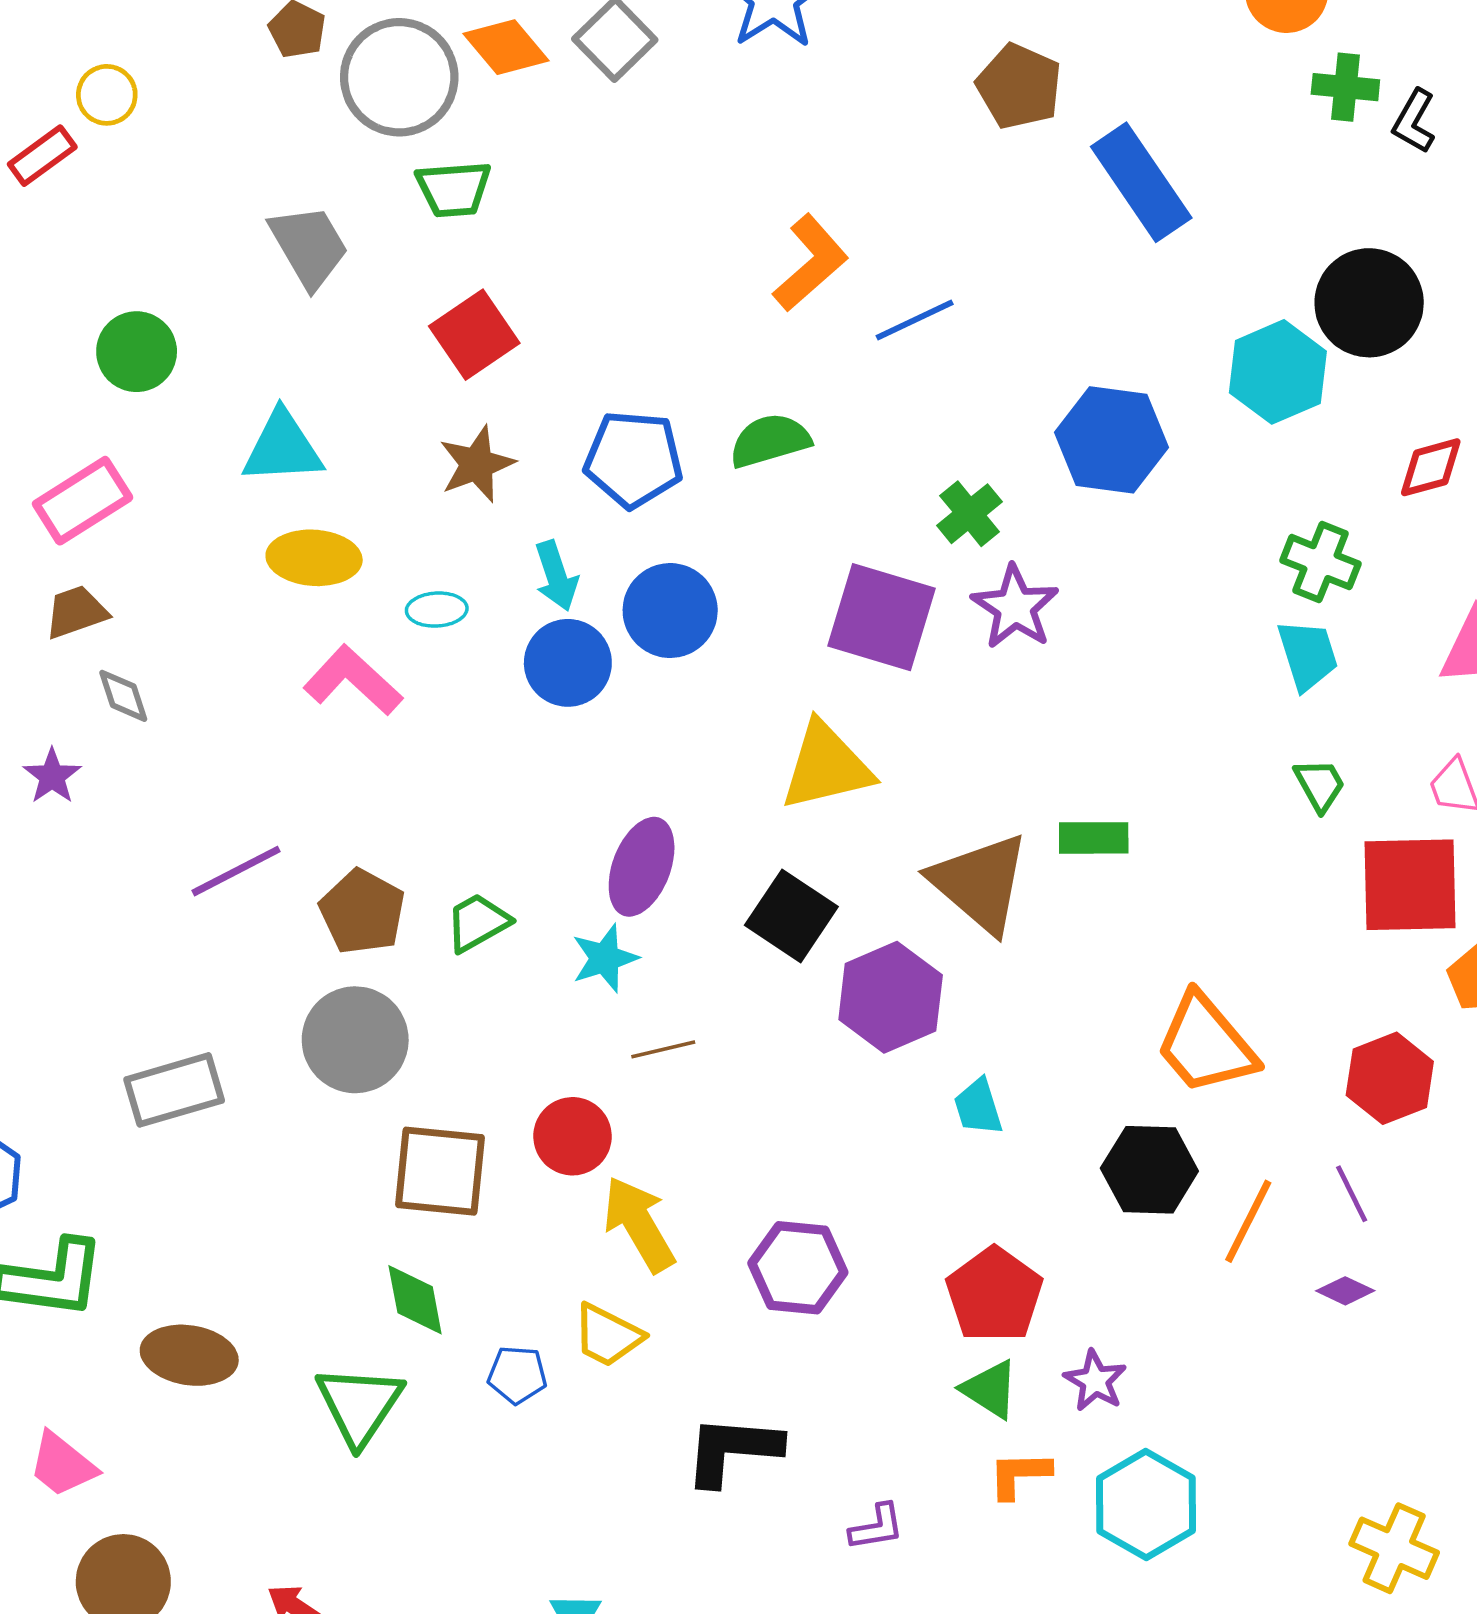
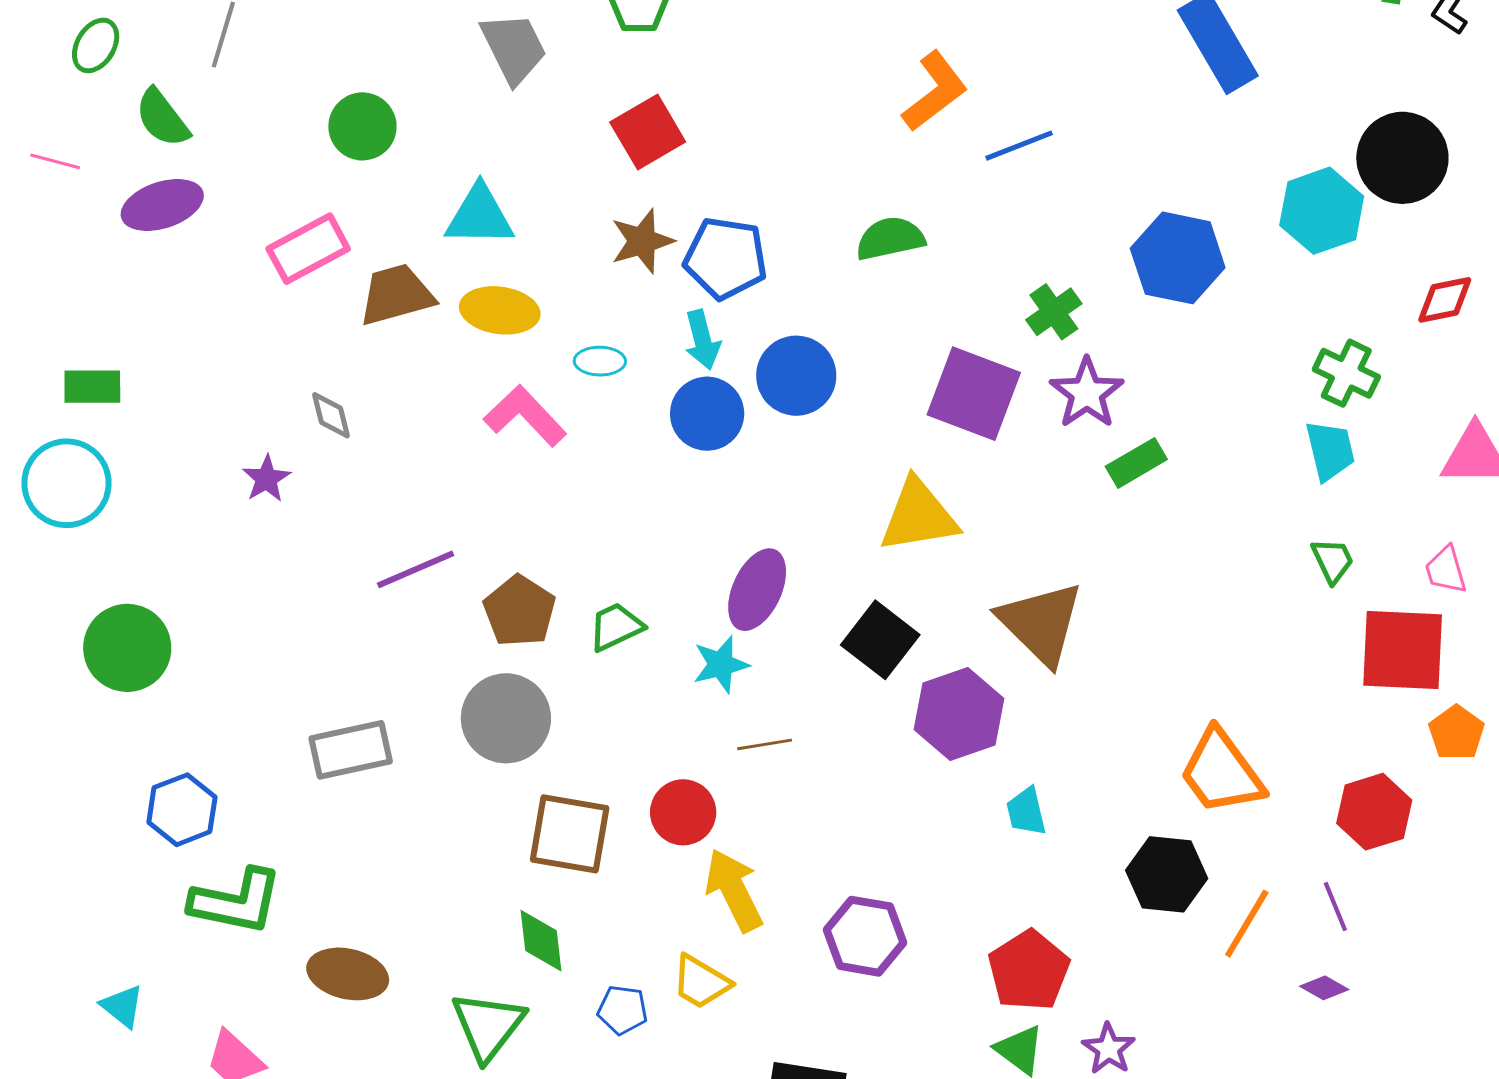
blue pentagon: (633, 459) -> (726, 258), moved
brown trapezoid: (76, 612) -> (396, 295), moved, size x1.4
green rectangle: (1094, 838) -> (1136, 463), moved, turned -34

